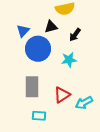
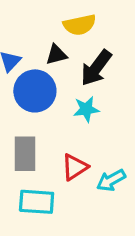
black arrow: (75, 35) -> (96, 68), size x1.6
cyan rectangle: (39, 116) -> (37, 202), size x1.5

